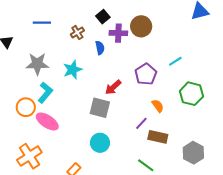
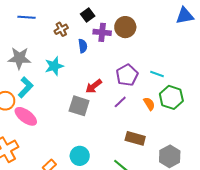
cyan line: (175, 61) -> (157, 74), moved, turned 48
orange semicircle: (158, 106) -> (149, 104), moved
purple line: (141, 123) -> (120, 102), moved
cyan circle: (100, 143) -> (80, 156), moved

